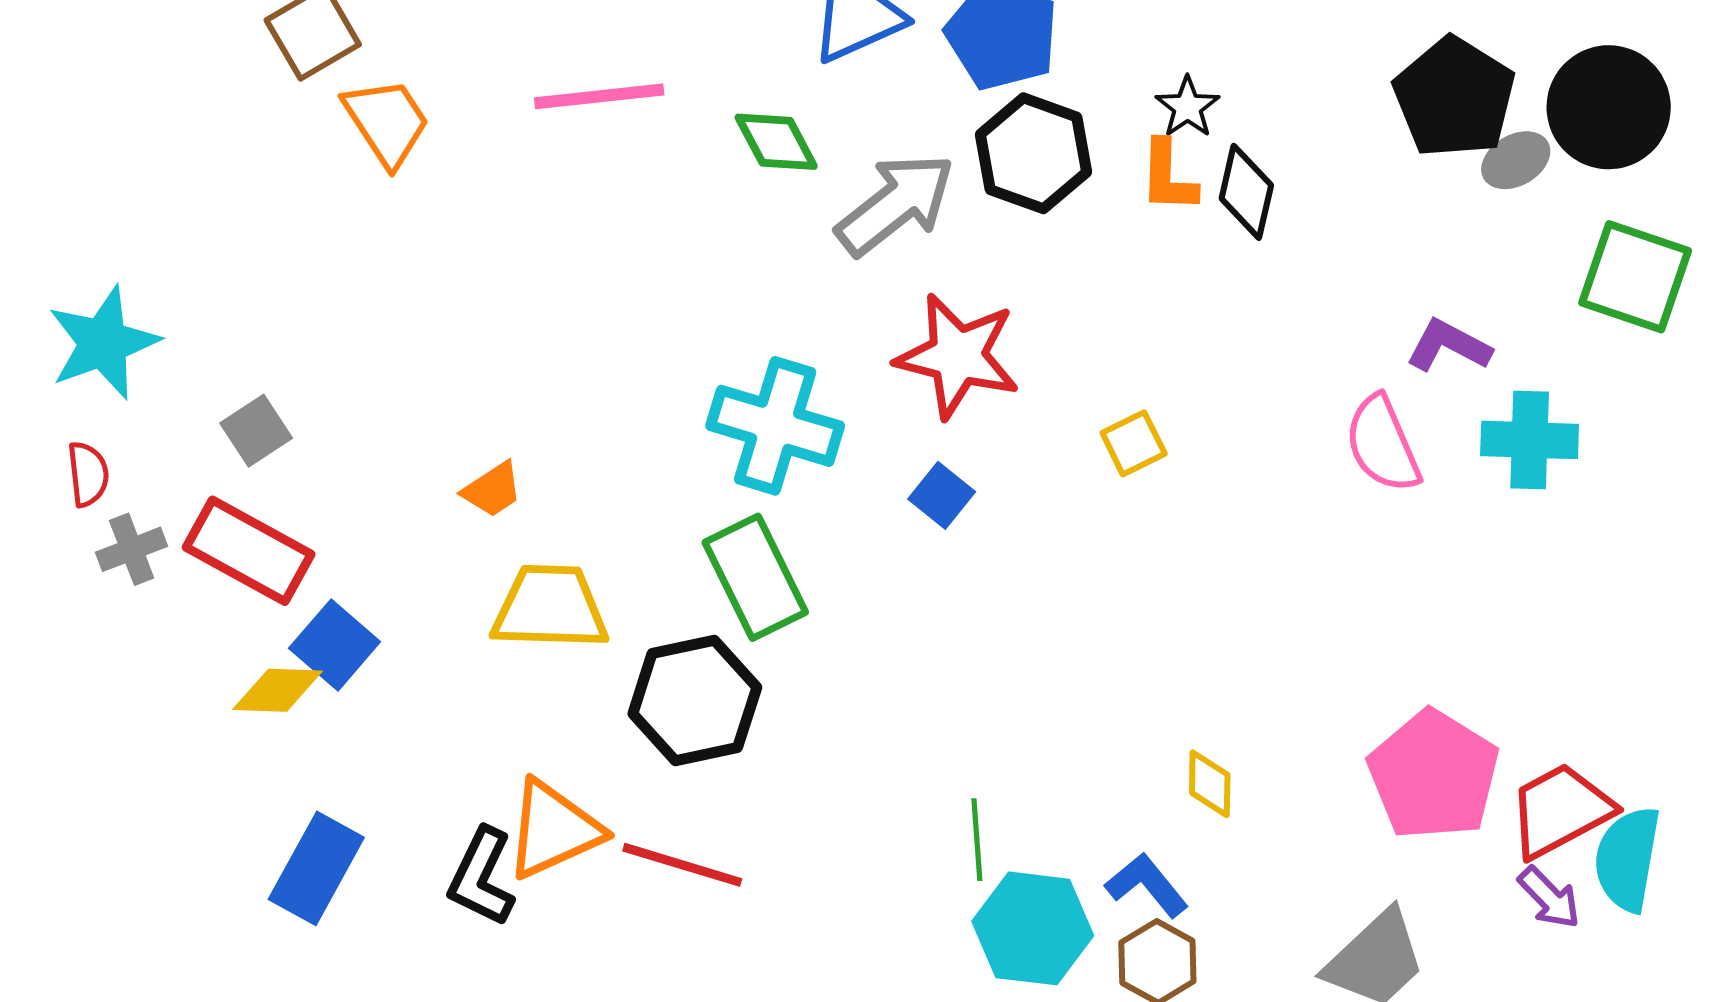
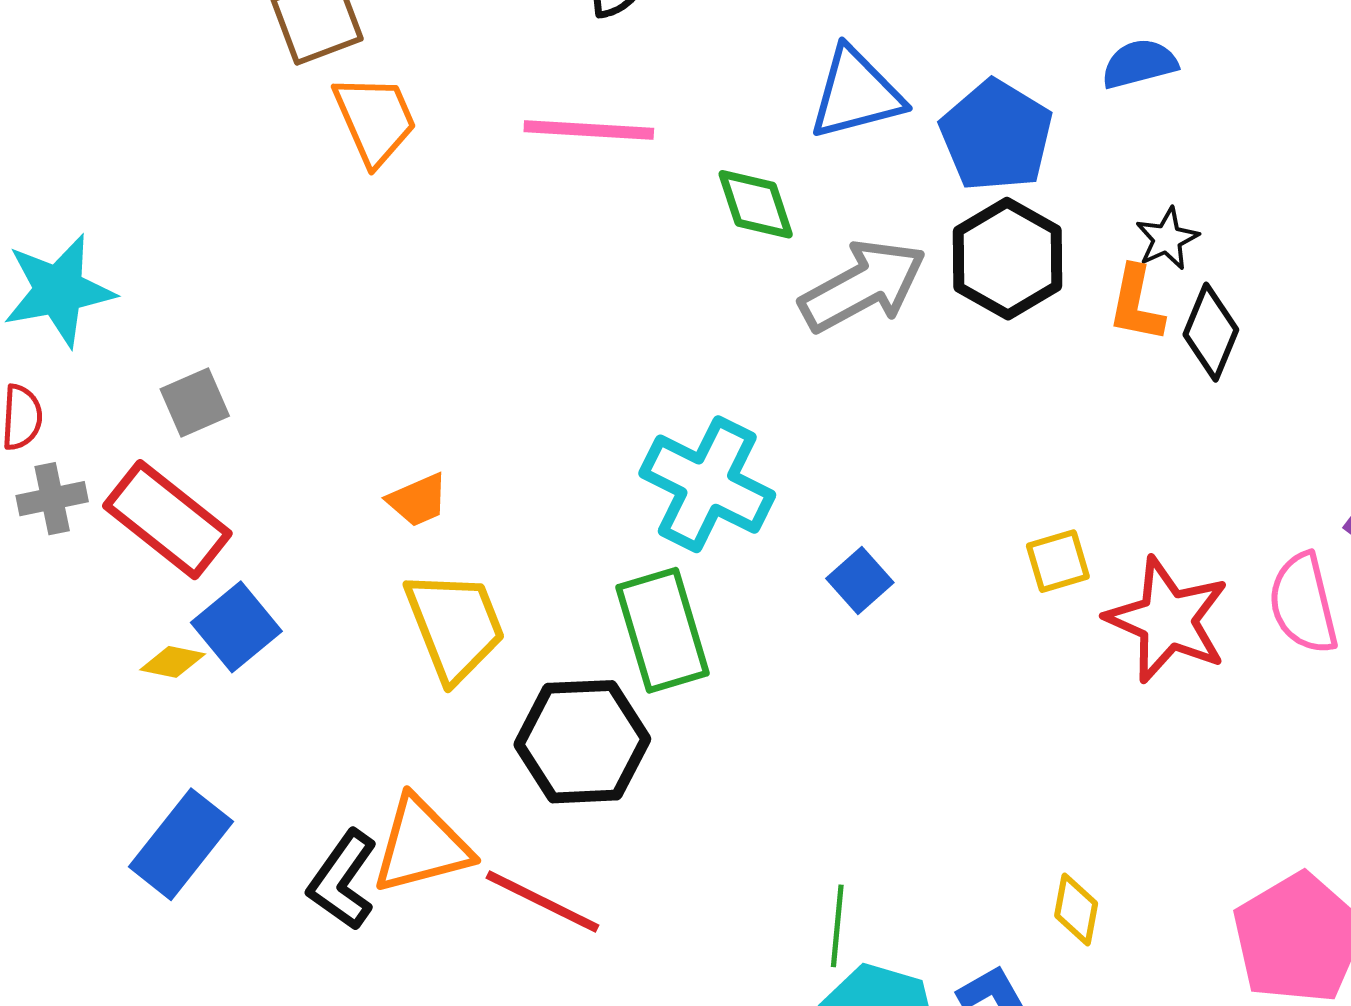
red star: (958, 356) -> (1167, 620), moved
yellow trapezoid: (550, 608) -> (455, 626), turned 57
yellow diamond: (278, 690) -> (173, 662), size x0.7

